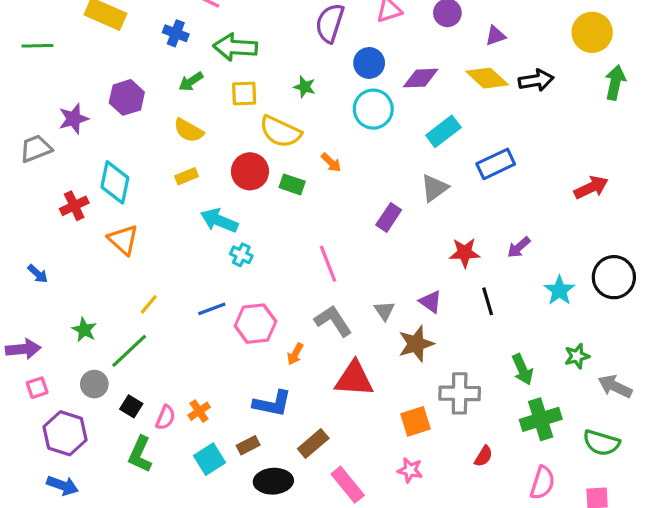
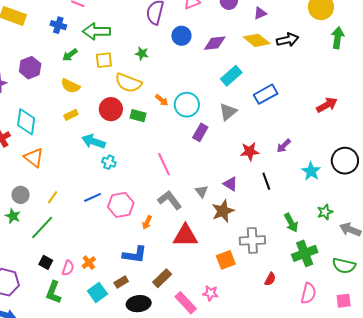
cyan circle: (373, 109) -> (187, 105), moved
gray circle: (94, 384) -> (21, 195), moved
pink star: (410, 470) -> (210, 293), moved

